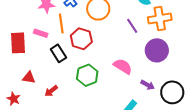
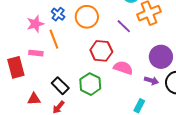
red hexagon: (81, 39) -> (101, 51), moved
purple circle: (157, 50) -> (161, 57), moved
black rectangle: (58, 53) -> (60, 86), moved

